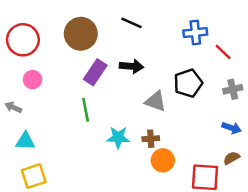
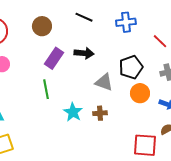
blue cross: (195, 33) -> (126, 22), moved
brown circle: (81, 34) -> (42, 26), size x0.7
cyan star: (118, 137) -> (73, 112), turned 30
orange circle: (163, 160) -> (140, 93), moved

